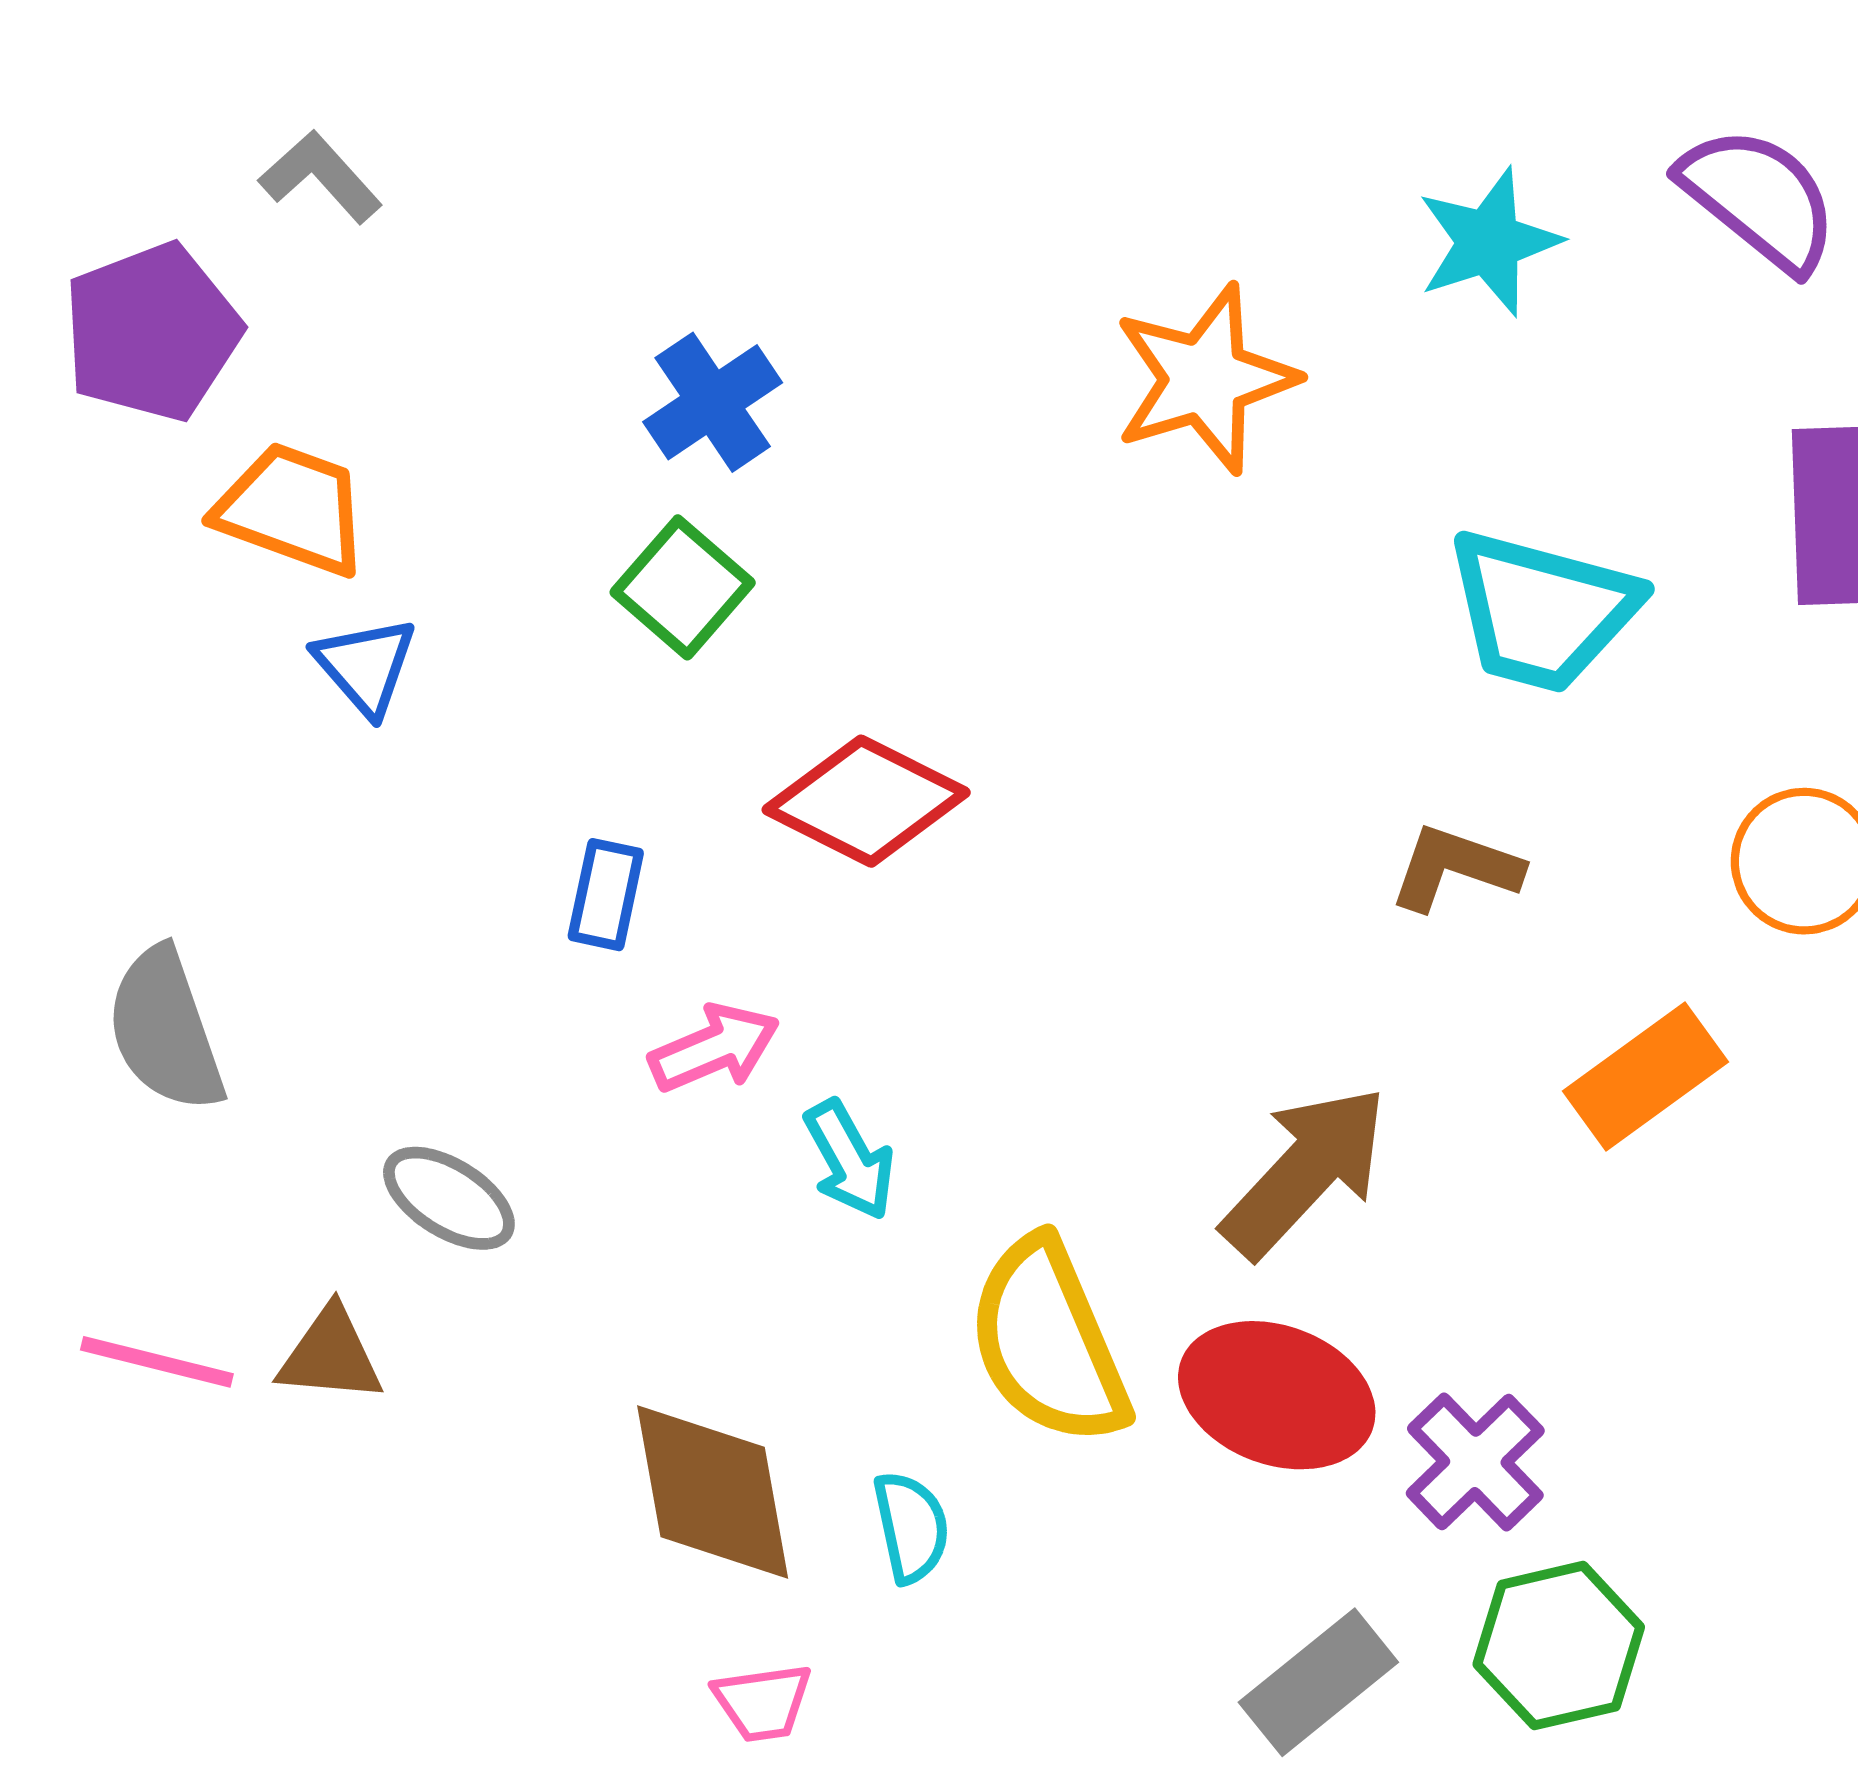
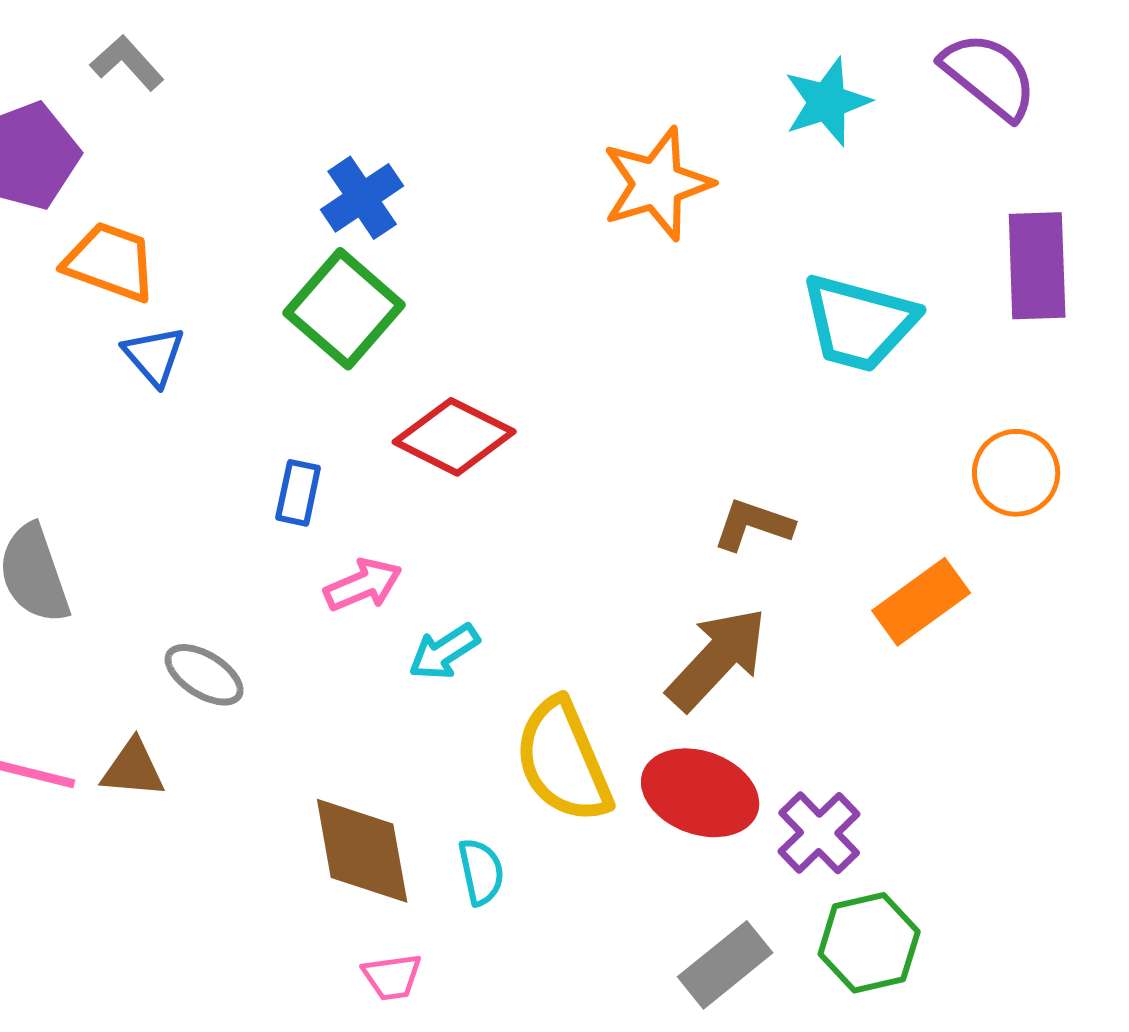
green square: (683, 587) -> (344, 309), size x1.4
brown L-shape: (1455, 868) -> (753, 525), moved
cyan arrow: (849, 1160) -> (444, 652), turned 86

